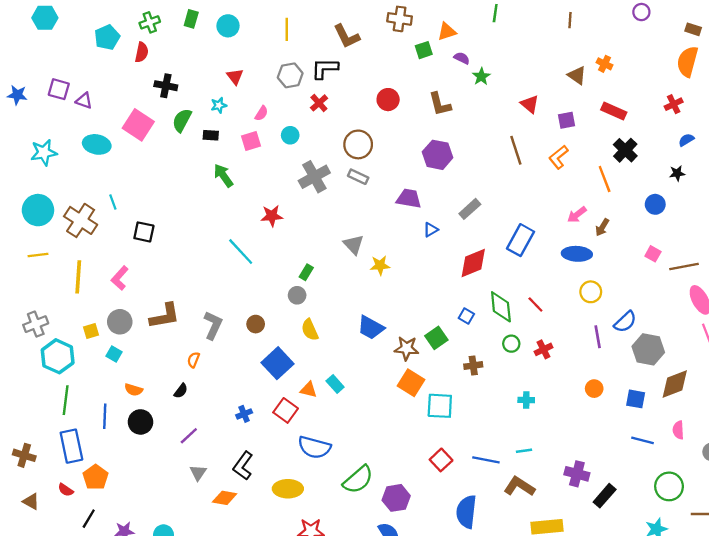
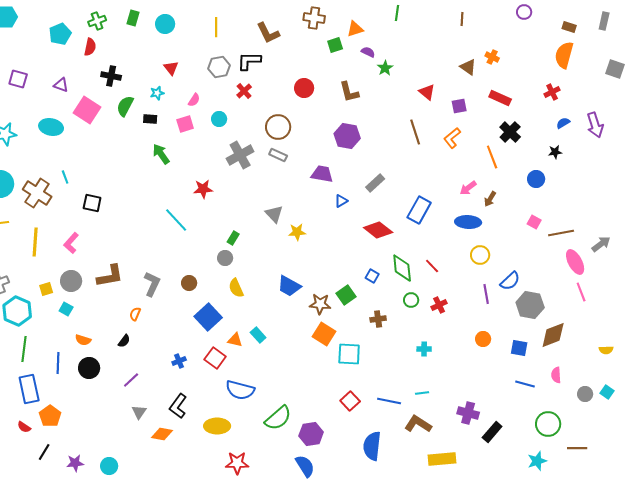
purple triangle: (84, 101) -> (61, 85), moved
red diamond: (473, 263) -> (378, 230), turned 60

